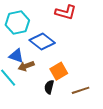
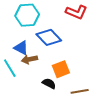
black semicircle: (49, 87) -> (49, 84), turned 96

